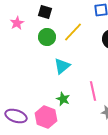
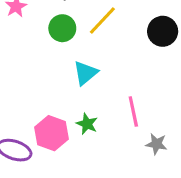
pink hexagon: (46, 117) -> (52, 133), moved

